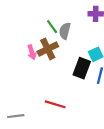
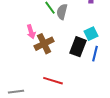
brown cross: (48, 49) -> (44, 44), moved

